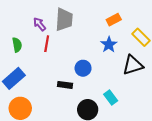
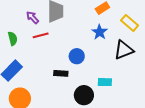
red line: (47, 44) -> (41, 35), turned 70
cyan rectangle: (111, 97) -> (105, 82), turned -48

